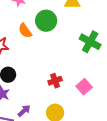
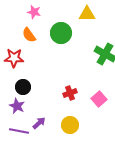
orange semicircle: (25, 31) -> (29, 35), moved

